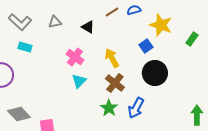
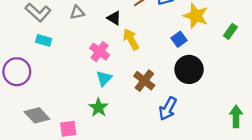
yellow arrow: (112, 58) -> (131, 39), moved
green star: (109, 108) -> (98, 107), moved

